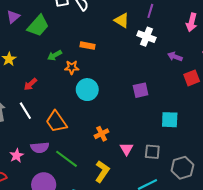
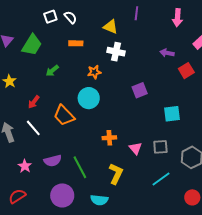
white cross: (146, 37) -> (116, 52), moved
orange rectangle: (88, 46) -> (76, 43), moved
orange star: (72, 67) -> (94, 72), moved
orange trapezoid: (56, 122) -> (64, 115), moved
orange cross: (102, 134) -> (109, 138), turned 32
pink star: (17, 156) -> (25, 166), moved
green line: (66, 159) -> (80, 167), turned 35

